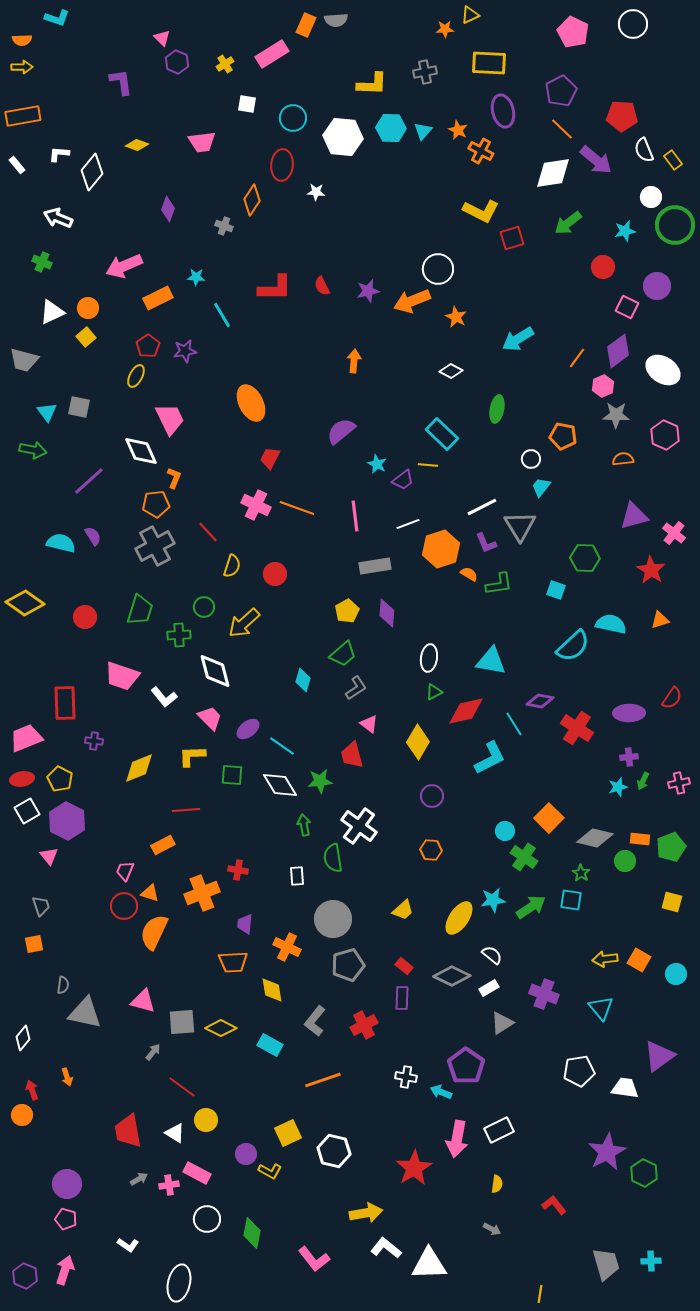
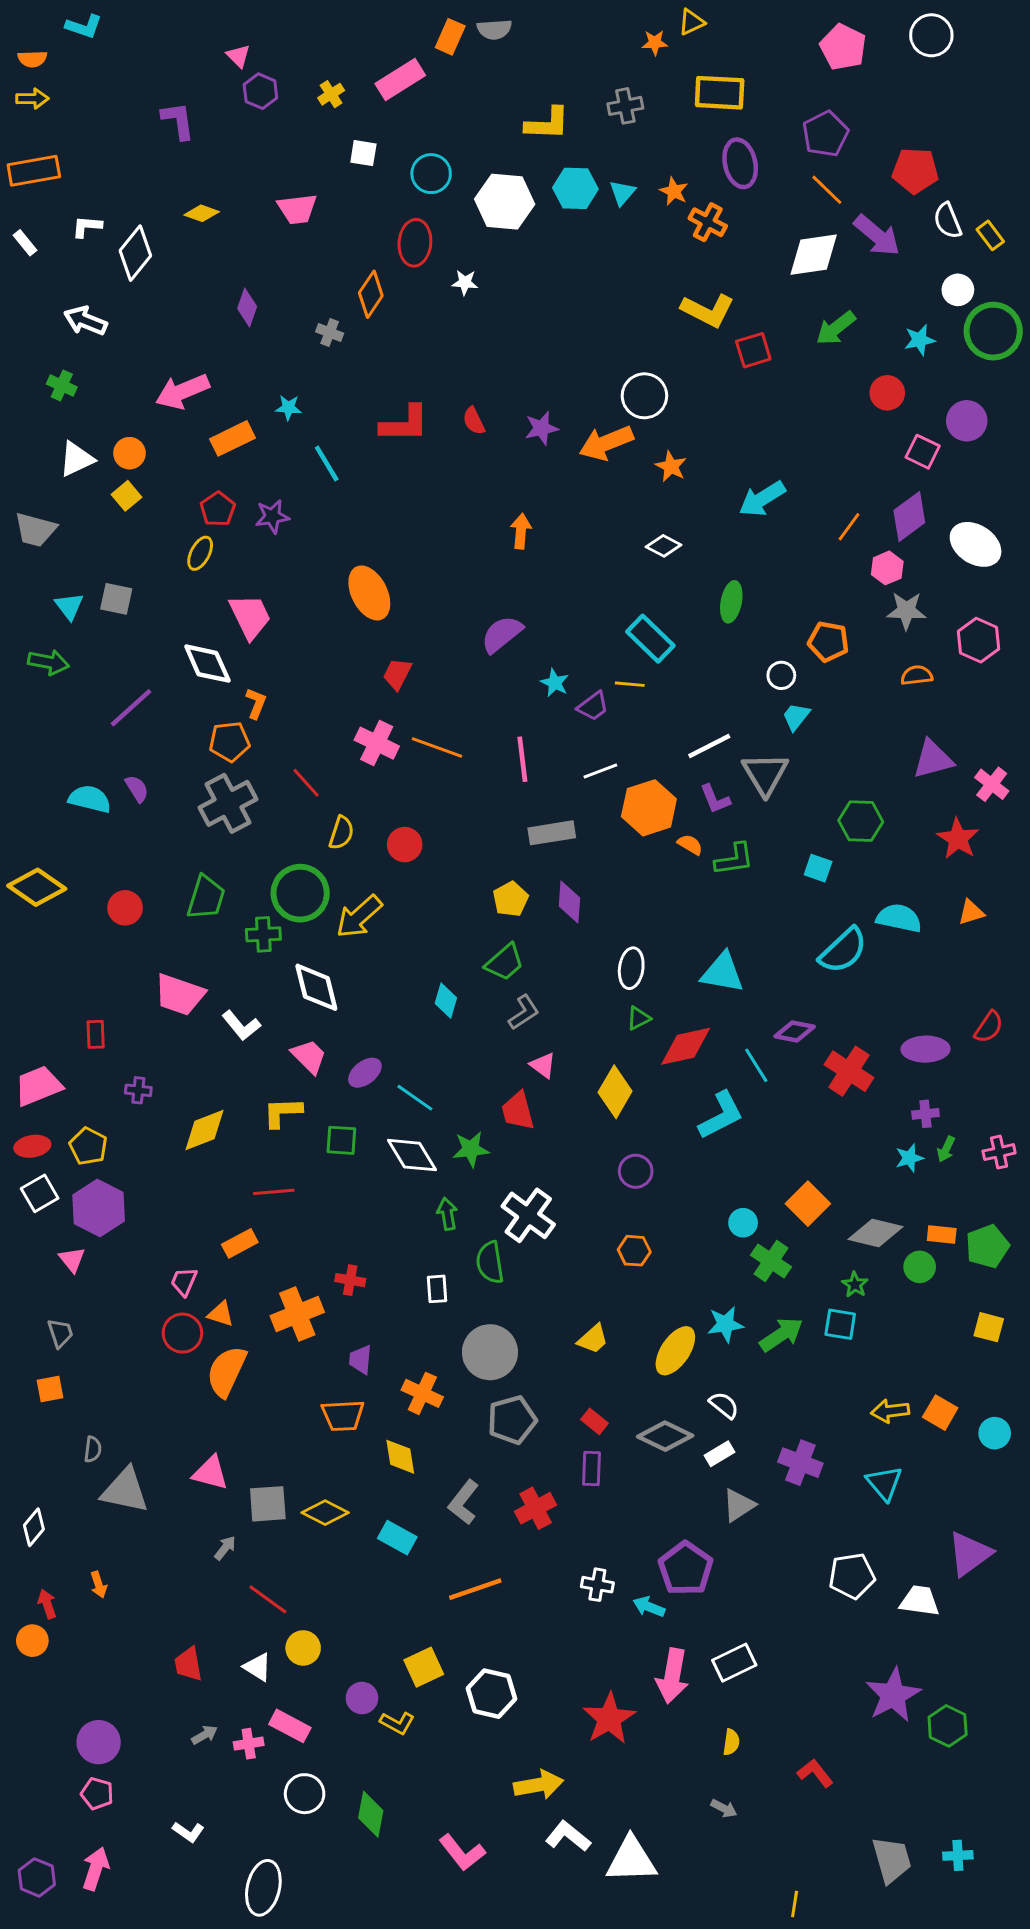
green circle: (204, 607) -> (300, 893), size x1.8
red rectangle: (65, 703) -> (96, 1034), size x0.6
red trapezoid: (128, 1131) -> (188, 1664), size x0.7

